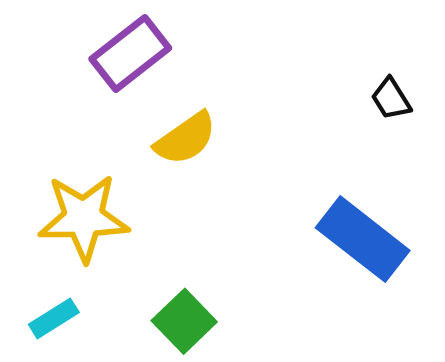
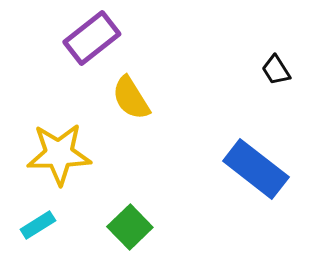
yellow semicircle: (186, 138) -> (131, 98), turned 93

